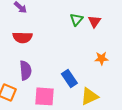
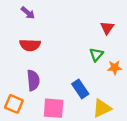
green triangle: (76, 19) -> (96, 55), moved

